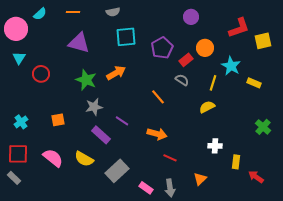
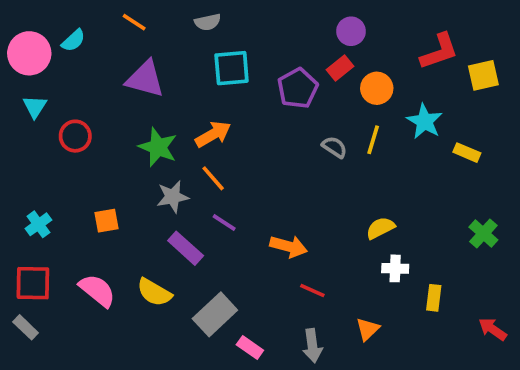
orange line: (73, 12) -> (134, 22), turned 32
cyan semicircle: (40, 14) -> (73, 40), moved
red rectangle: (186, 60) -> (340, 68), moved
yellow line: (213, 83) -> (373, 140), moved
orange line: (158, 97) -> (213, 178), moved
yellow semicircle: (207, 107) -> (380, 228), moved
red arrow: (256, 177) -> (493, 329), moved
pink rectangle: (146, 188) -> (250, 347), moved

